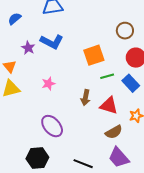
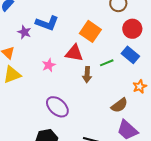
orange square: (94, 55) -> (90, 31), turned -30
green line: (107, 76) -> (107, 63), moved
red triangle: (109, 106) -> (74, 53), moved

